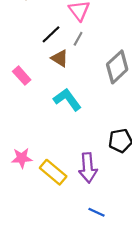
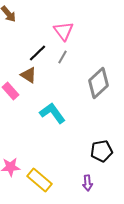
brown triangle: (60, 58) -> (28, 75), moved
purple arrow: (88, 168) -> (88, 183), moved, size x0.6

